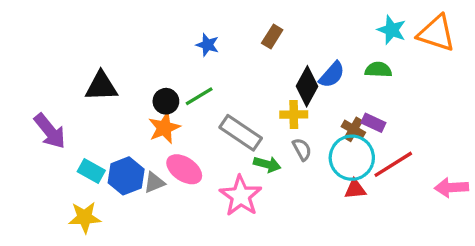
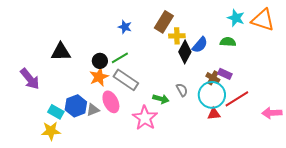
brown rectangle: (272, 37) -> (164, 22), size x1.5
yellow cross: (294, 115) -> (177, 36), moved
gray rectangle: (241, 133) -> (126, 80), moved
pink ellipse: (184, 169) -> (111, 102), turned 30
cyan rectangle: (91, 171) -> (56, 112), moved

